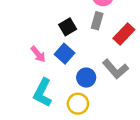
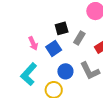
gray rectangle: (97, 21) -> (79, 38), moved

